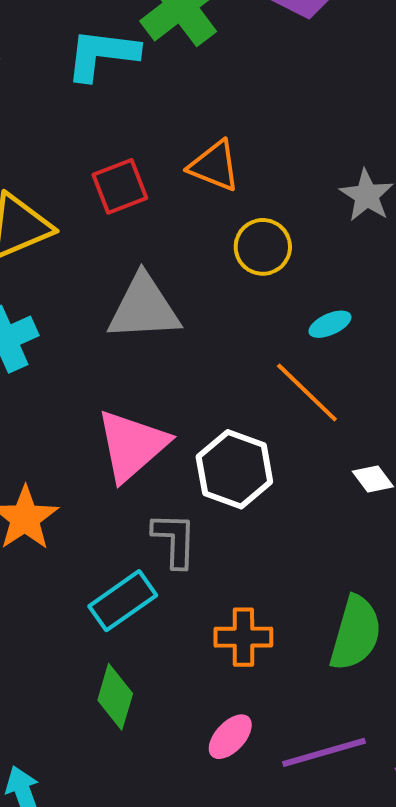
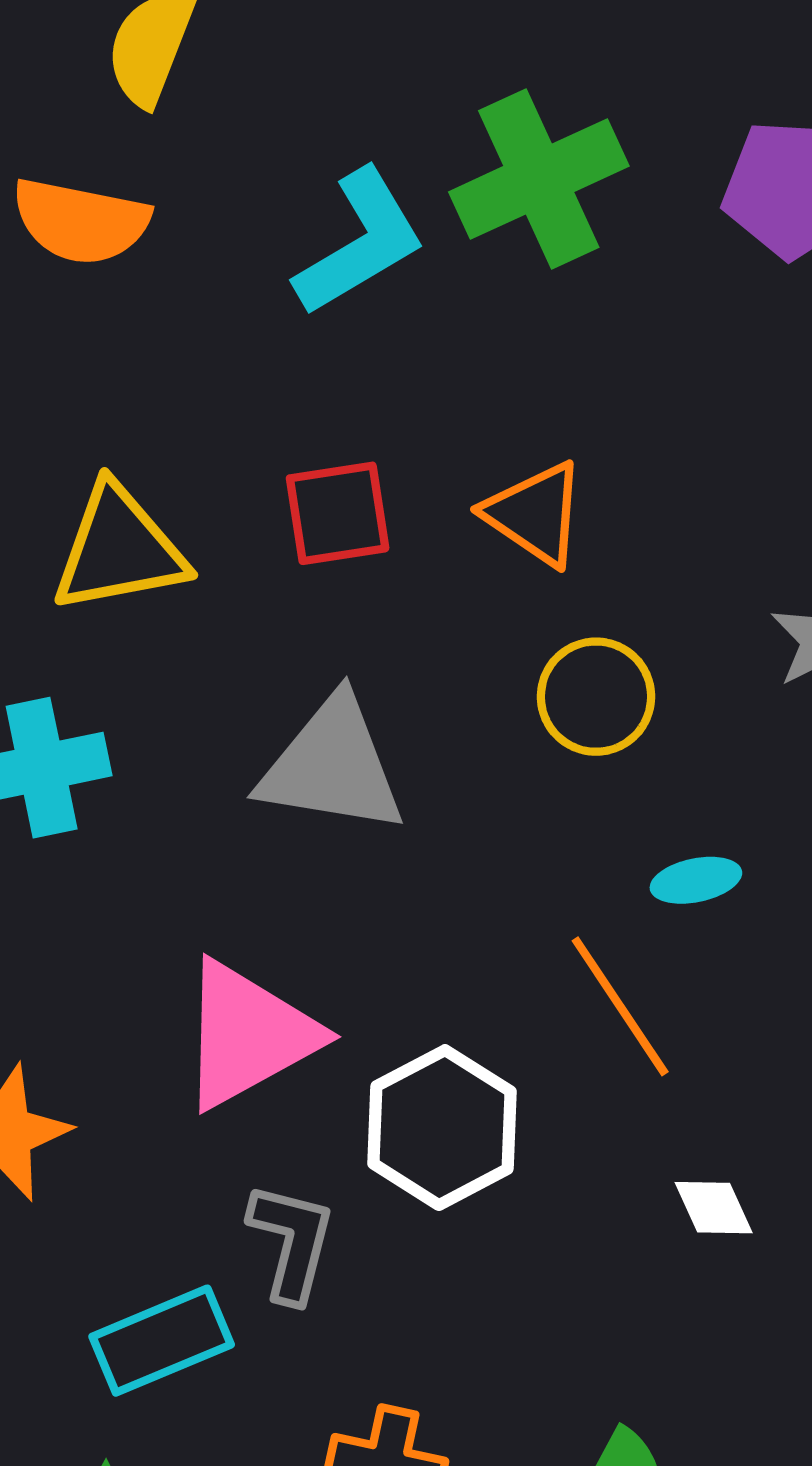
cyan L-shape: (102, 54) -> (360, 243), turned 130

